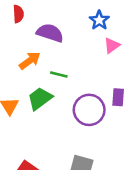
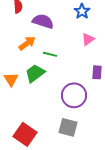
pink triangle: (112, 45) -> (88, 39), moved
purple circle: (89, 110) -> (74, 95), moved

